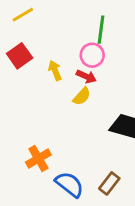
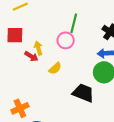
red square: (20, 56) -> (15, 35), turned 30
red arrow: (86, 76) -> (31, 56), moved

